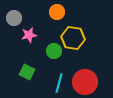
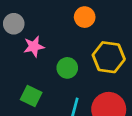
orange circle: (57, 12) -> (85, 17), moved
yellow hexagon: (73, 38) -> (109, 57), moved

